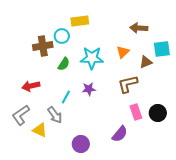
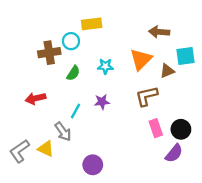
orange triangle: (123, 52) -> (141, 59), size x1.5
cyan star: (92, 58) -> (105, 66), size x0.6
gray L-shape: (21, 115) -> (19, 151), moved
purple semicircle: (120, 134) -> (174, 153), moved

